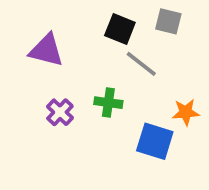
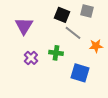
purple triangle: (46, 50) -> (24, 26), turned 48
orange star: (186, 112) -> (96, 46), moved

